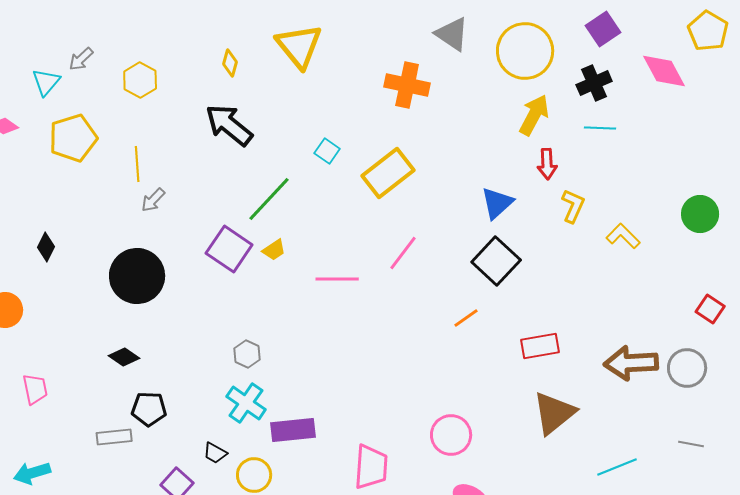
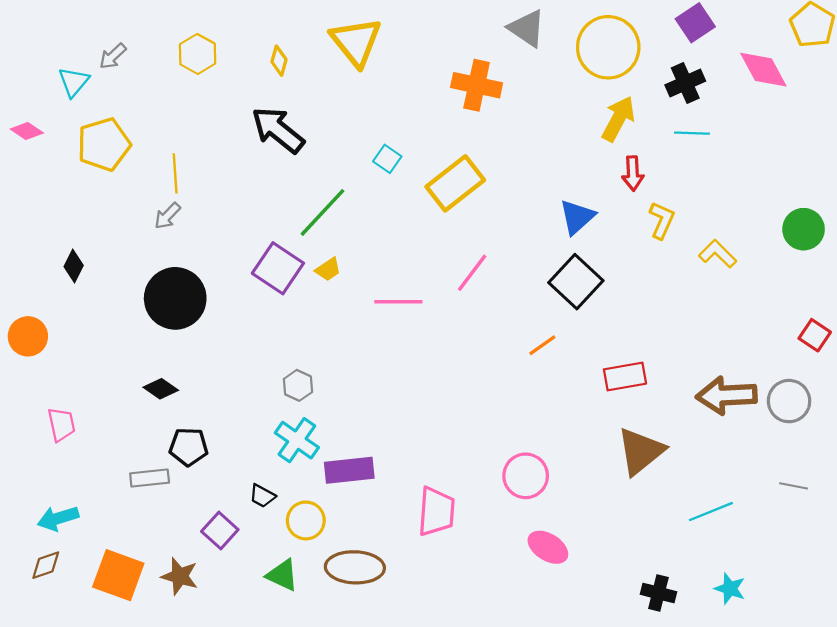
yellow hexagon: (140, 80) -> (198, 54), moved
gray arrow: (153, 200) -> (167, 216), moved

